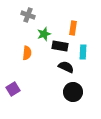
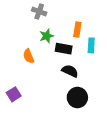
gray cross: (28, 15) -> (39, 11), moved
cyan rectangle: (83, 52) -> (91, 45), moved
orange semicircle: (27, 53) -> (29, 56), turned 152

